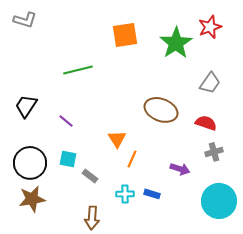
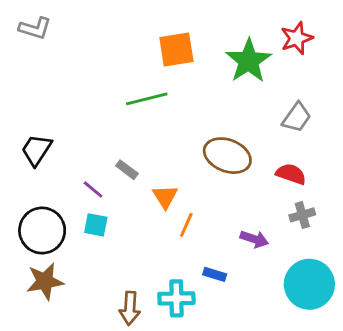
green line: (78, 70) -> (147, 99), moved
purple line: (66, 121) -> (93, 189), moved
gray rectangle: (90, 176) -> (127, 170), moved
cyan cross: (125, 194) -> (176, 298), moved, size x1.4

